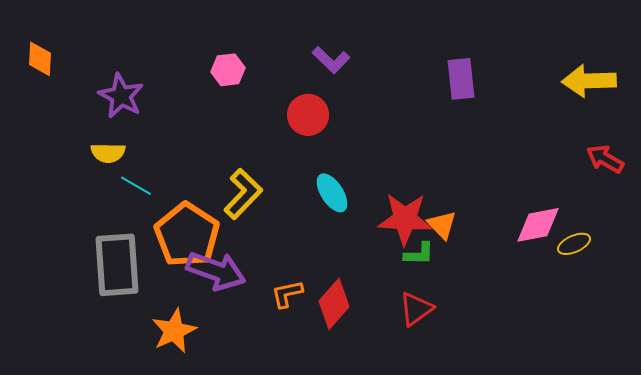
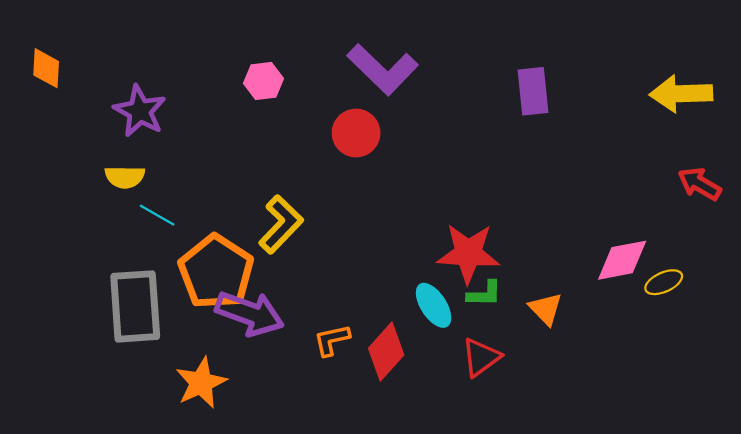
purple L-shape: (331, 60) -> (383, 69), size x1.6
cyan ellipse: (332, 193) -> (434, 305), moved
orange triangle: (442, 225) -> (546, 309), moved

